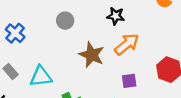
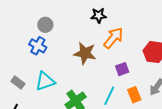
gray circle: (65, 21) -> (45, 25), moved
blue cross: (15, 33) -> (38, 46), moved

